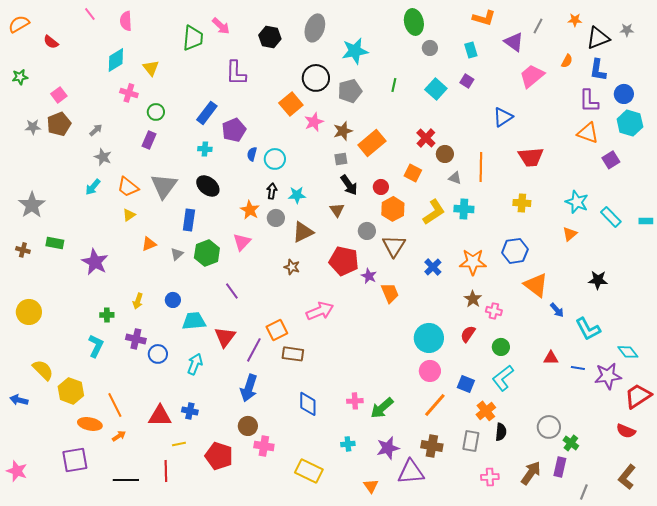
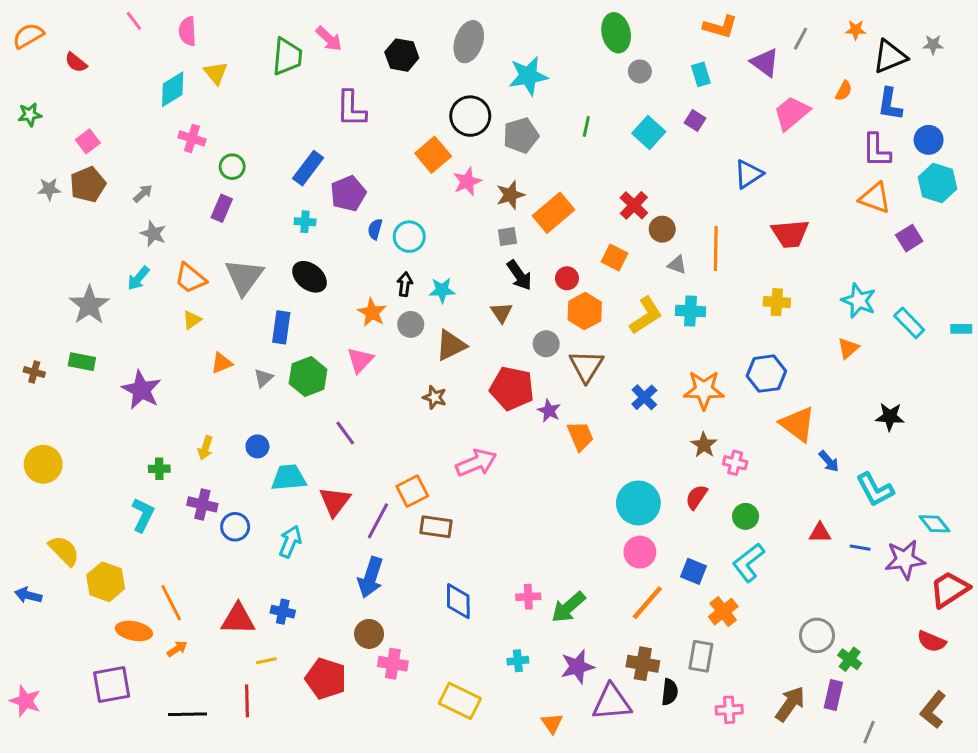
yellow triangle: (151, 68) -> (216, 73), moved
gray star: (32, 205) -> (89, 305), moved
black semicircle: (501, 432) -> (670, 692), moved

